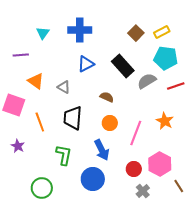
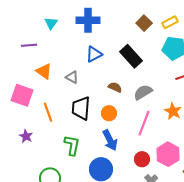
gray semicircle: (147, 81) -> (143, 92), moved
orange circle: (110, 123) -> (109, 113), moved

